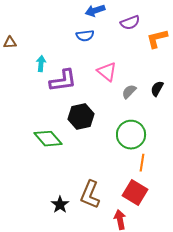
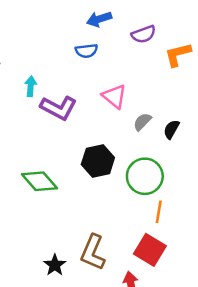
purple L-shape: (63, 81) -> (59, 108), turned 36
black semicircle: (157, 89) -> (171, 129), moved
black hexagon: (81, 117) -> (98, 161), moved

